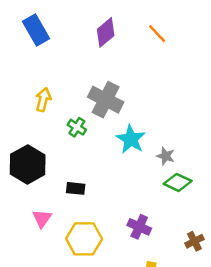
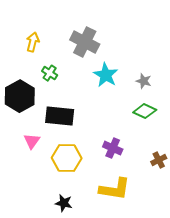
green cross: (77, 127) -> (50, 73), moved
gray star: (166, 156) -> (144, 81), moved
black rectangle: (76, 188) -> (60, 116), size x1.8

